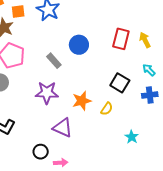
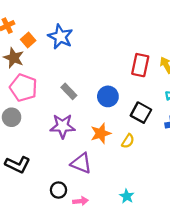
orange square: (18, 12) -> (28, 40), turned -32
blue circle: (79, 45) -> (108, 96), moved
cyan star: (132, 137) -> (127, 196), moved

